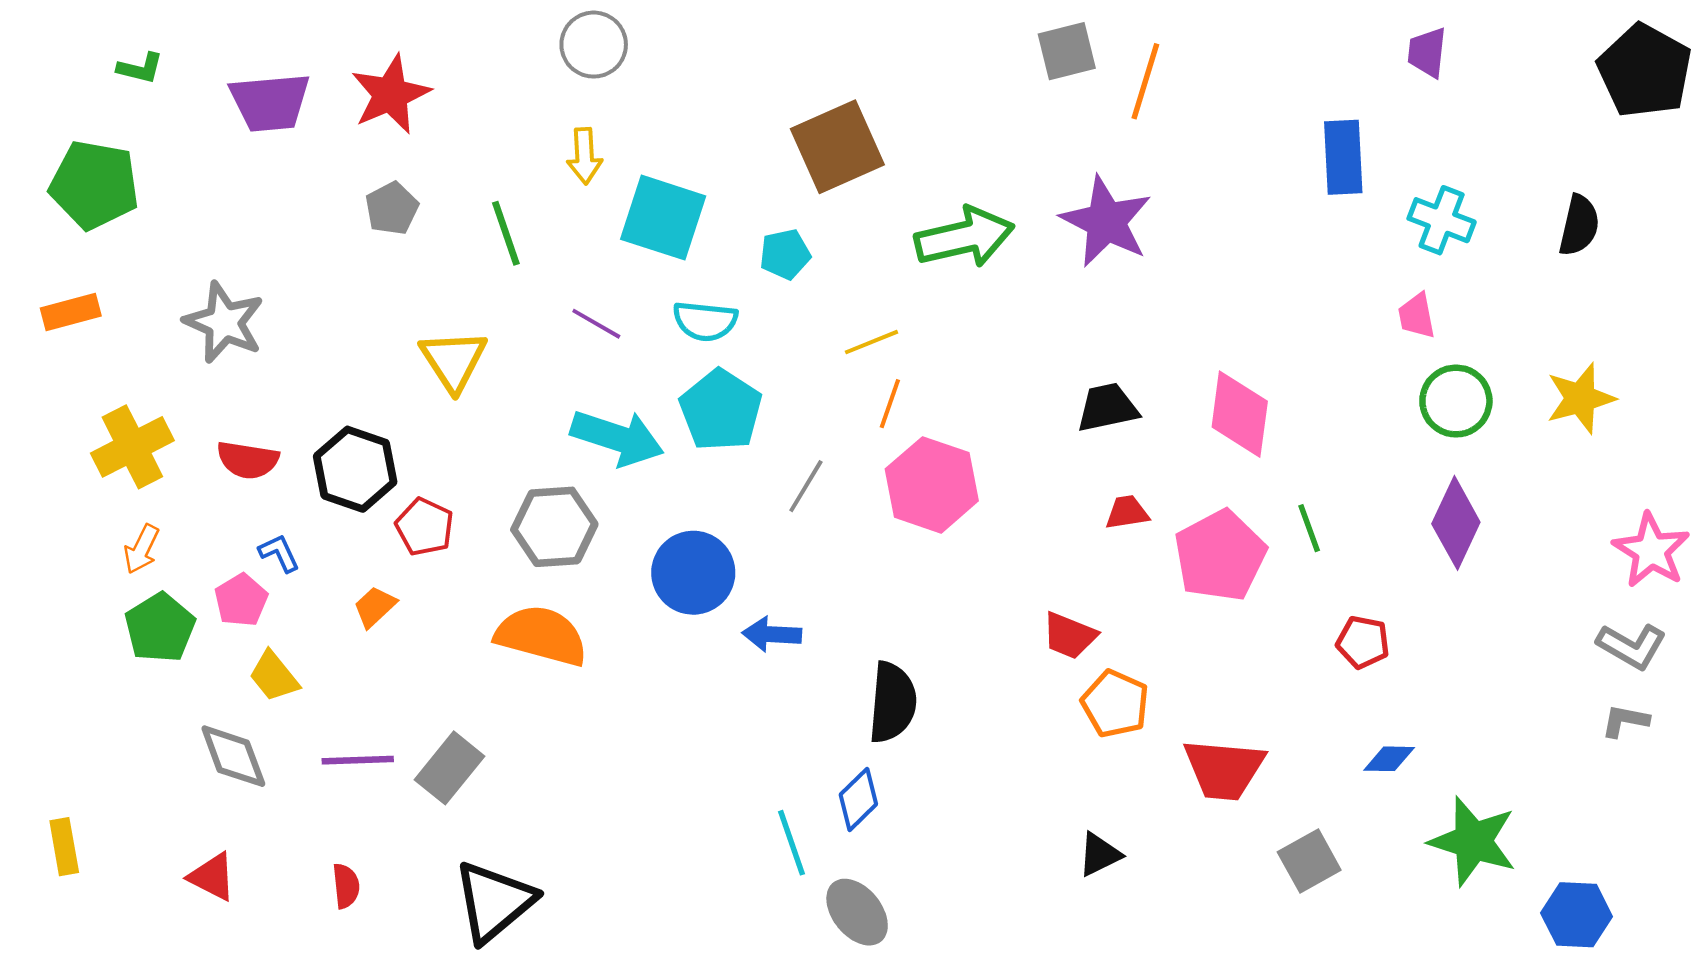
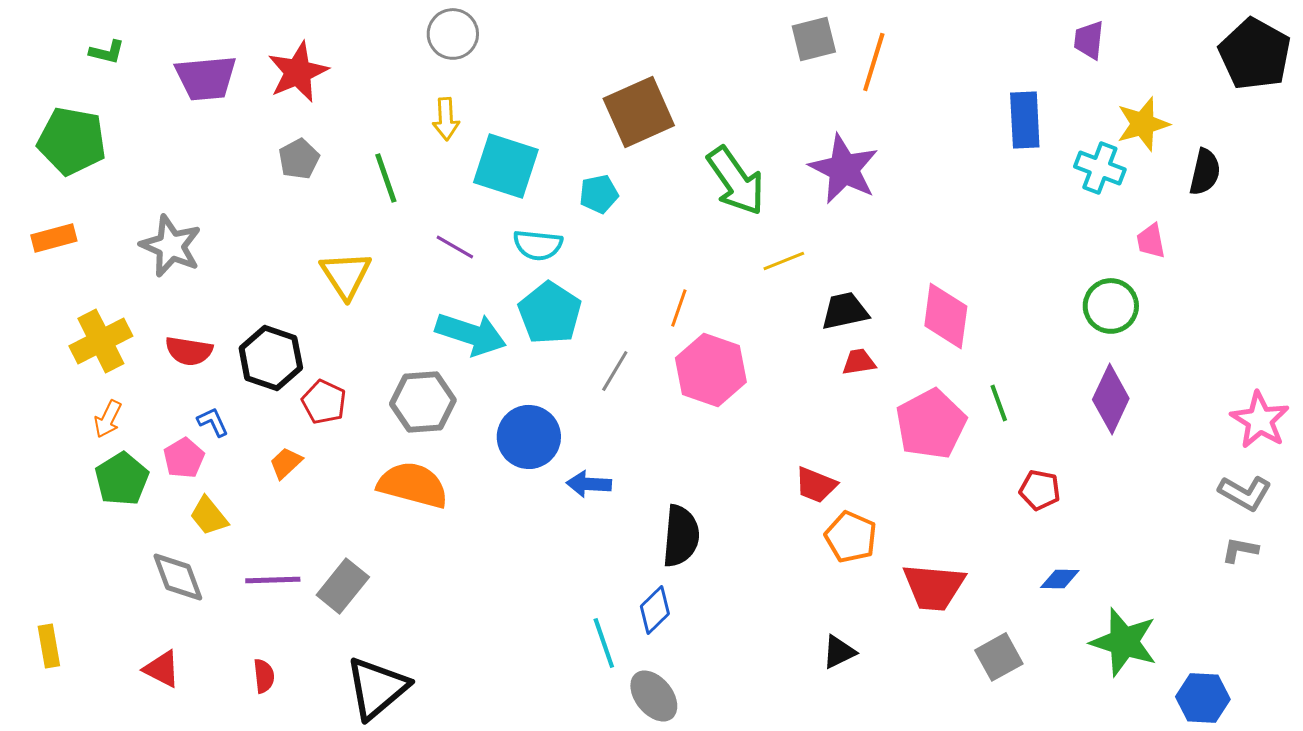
green arrow: (965, 237) -> (736, 181), turned 68
pink trapezoid: (1417, 316) -> (1151, 241), moved
yellow line: (871, 342) -> (784, 261), moved
yellow star: (1580, 398) -> (1143, 124), moved
red trapezoid: (1127, 512) -> (859, 362), moved

